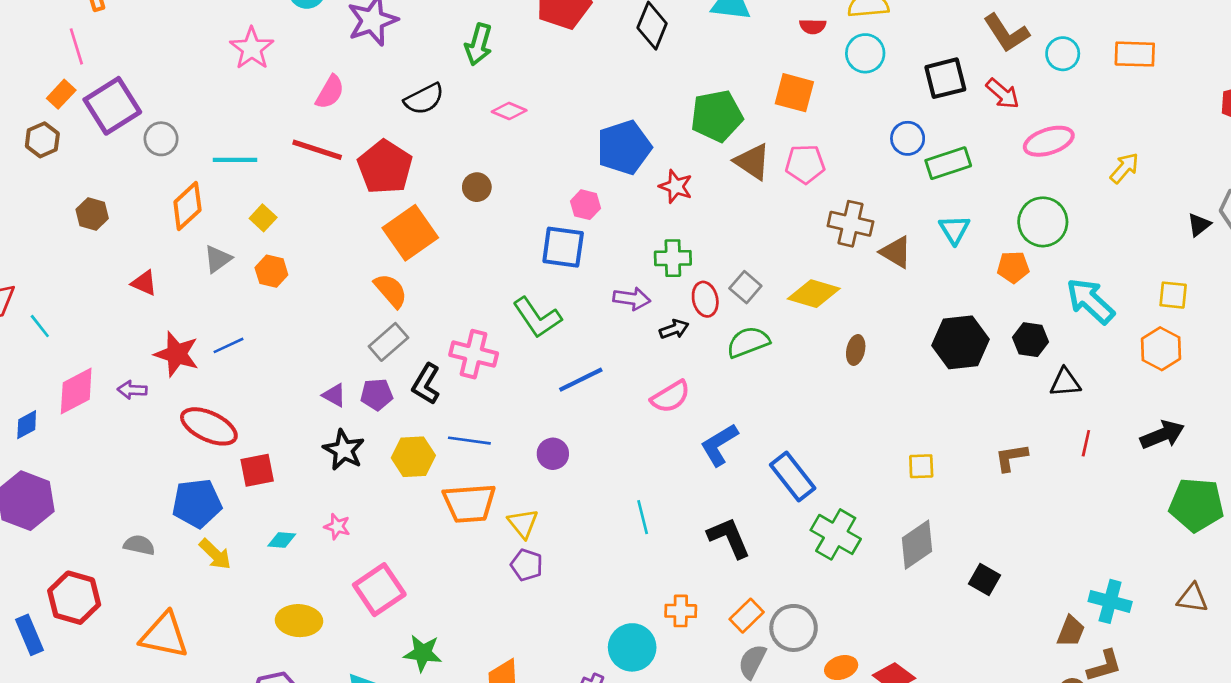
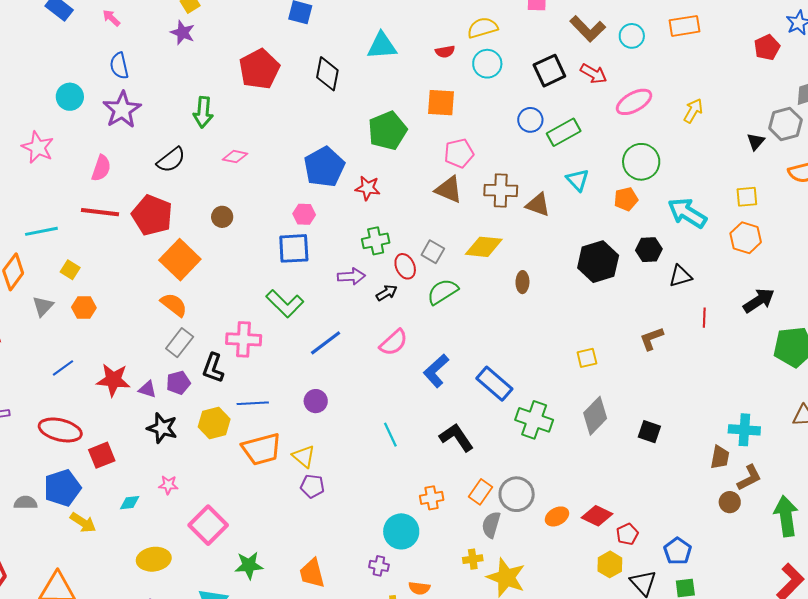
brown triangle: (752, 162) -> (449, 189), moved
red star: (177, 354) -> (113, 380), moved
gray semicircle: (139, 545) -> (26, 503), moved

